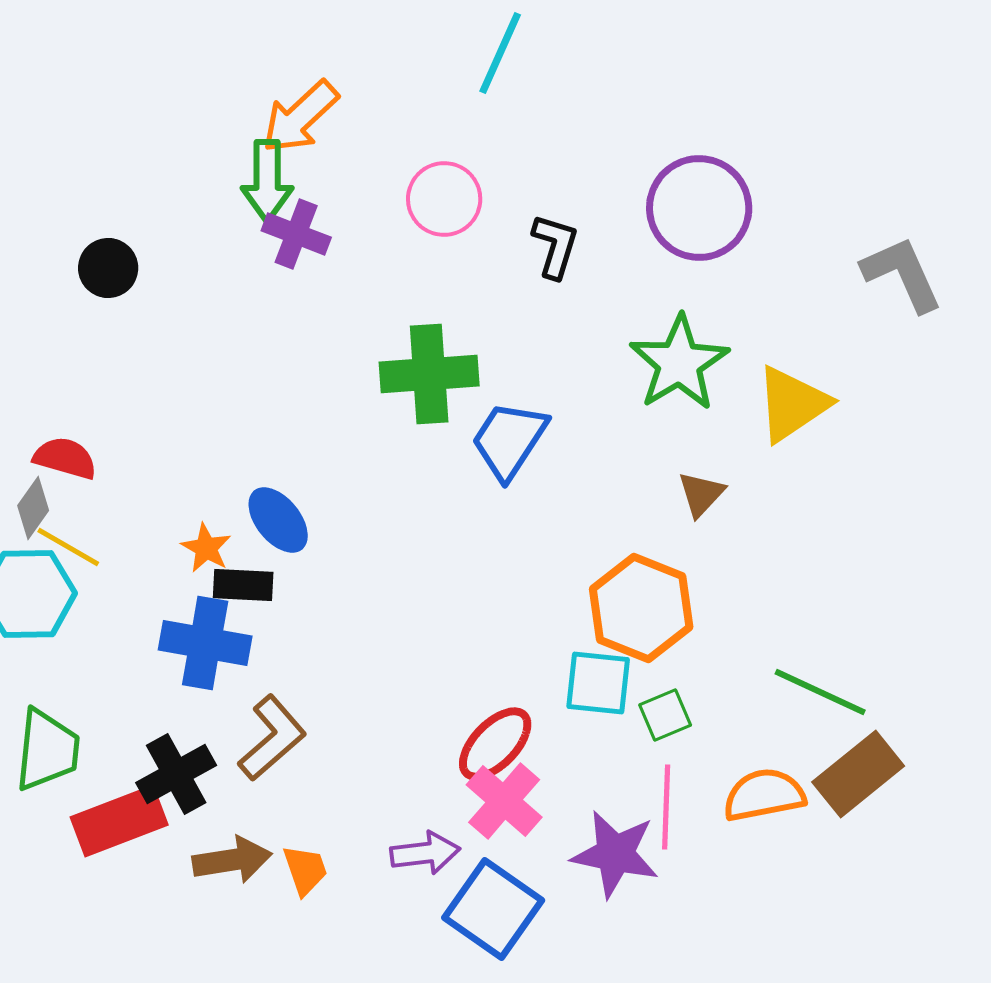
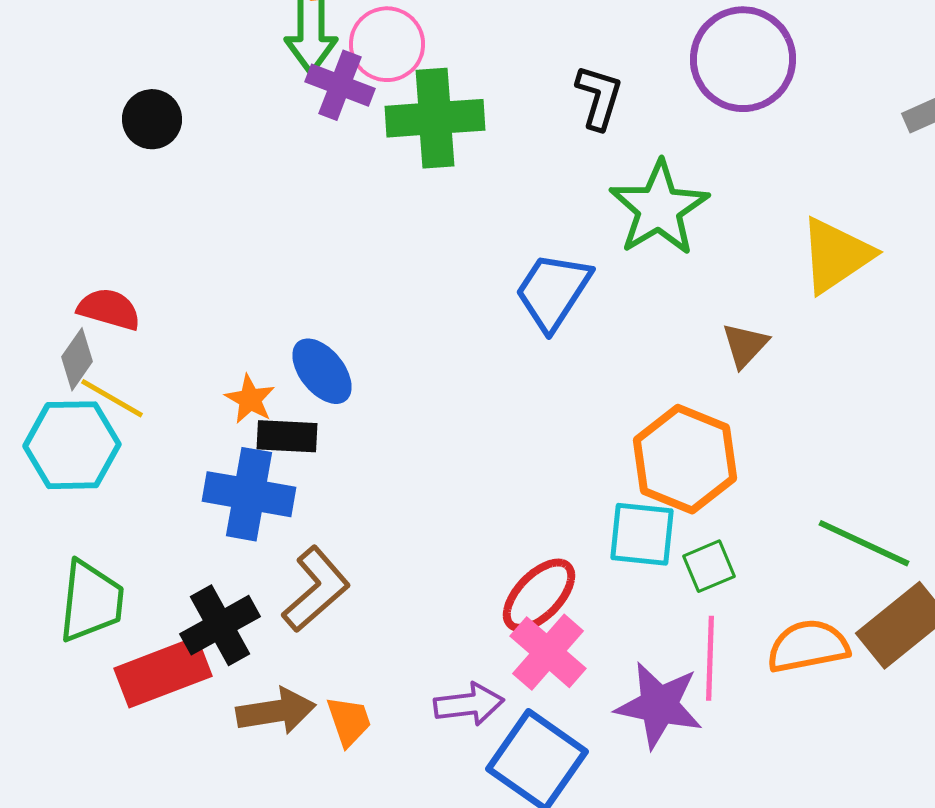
pink circle: (444, 199) -> (387, 44), moved
green star: (679, 363) -> (659, 208), moved
green cross: (429, 374) -> (435, 118), moved

